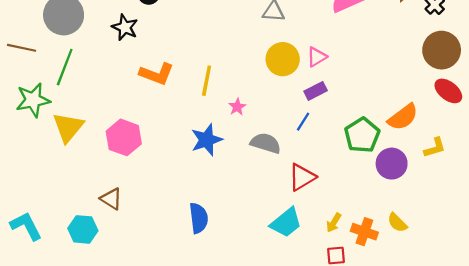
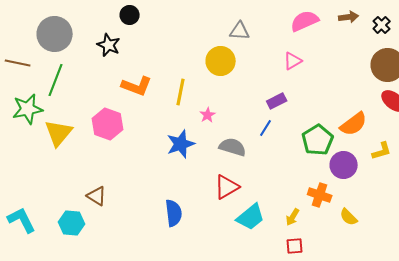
pink triangle: (317, 57) -> (293, 61), moved
yellow circle: (283, 59) -> (221, 61), moved
pink hexagon: (124, 137) -> (108, 124), moved
red triangle: (302, 177) -> (227, 187), moved
orange cross: (364, 232) -> (320, 195), moved

